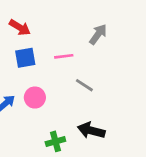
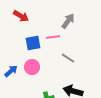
gray arrow: (98, 34) -> (68, 21), moved
blue square: (25, 58) -> (33, 43), moved

